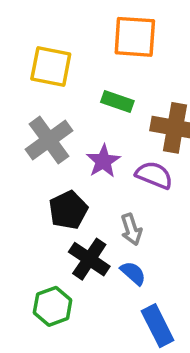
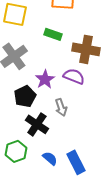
purple star: (103, 161) -> (45, 79), moved
blue semicircle: (133, 273) -> (50, 158), moved

